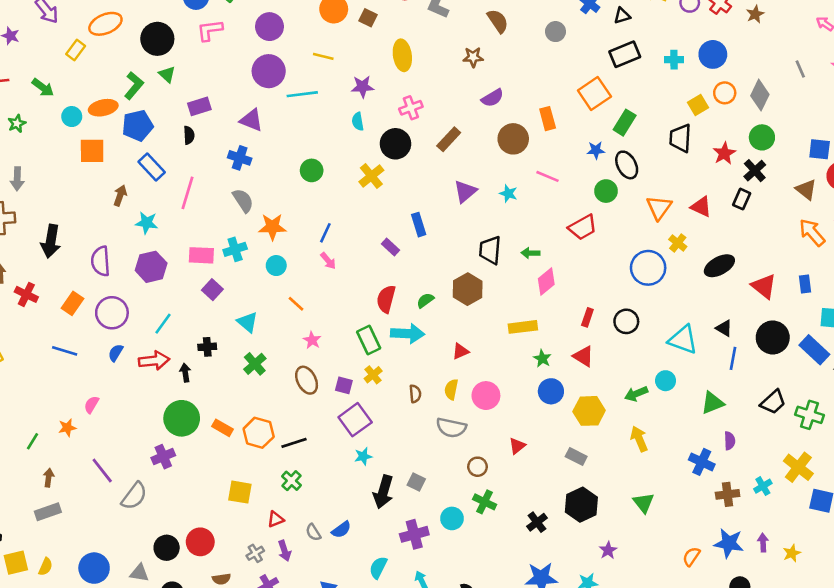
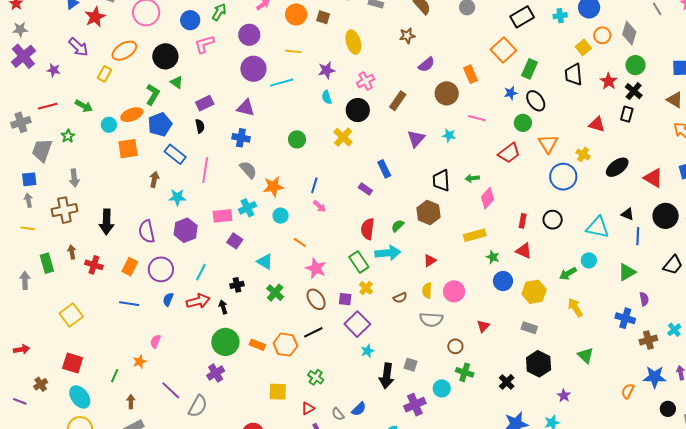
orange triangle: (659, 207) -> (548, 144), moved
pink star: (312, 340) -> (316, 268), size x1.5
brown semicircle: (415, 394) -> (400, 298), turned 80
black line: (294, 443) -> (313, 332), moved

